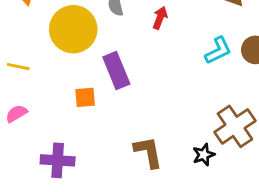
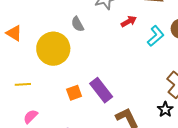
red arrow: (160, 18) -> (129, 21), moved, turned 56
purple rectangle: (116, 71) -> (101, 90), moved

